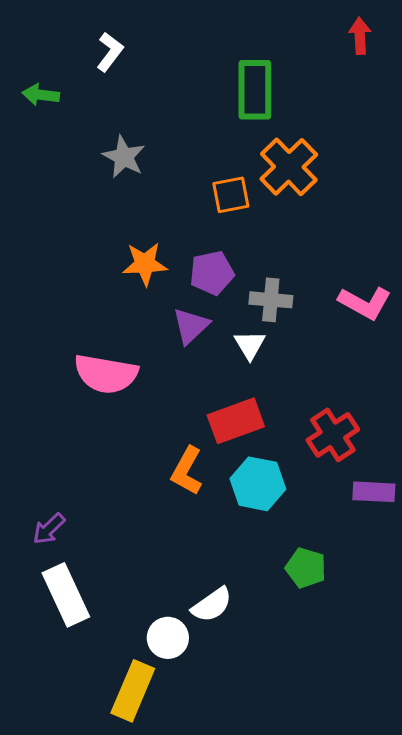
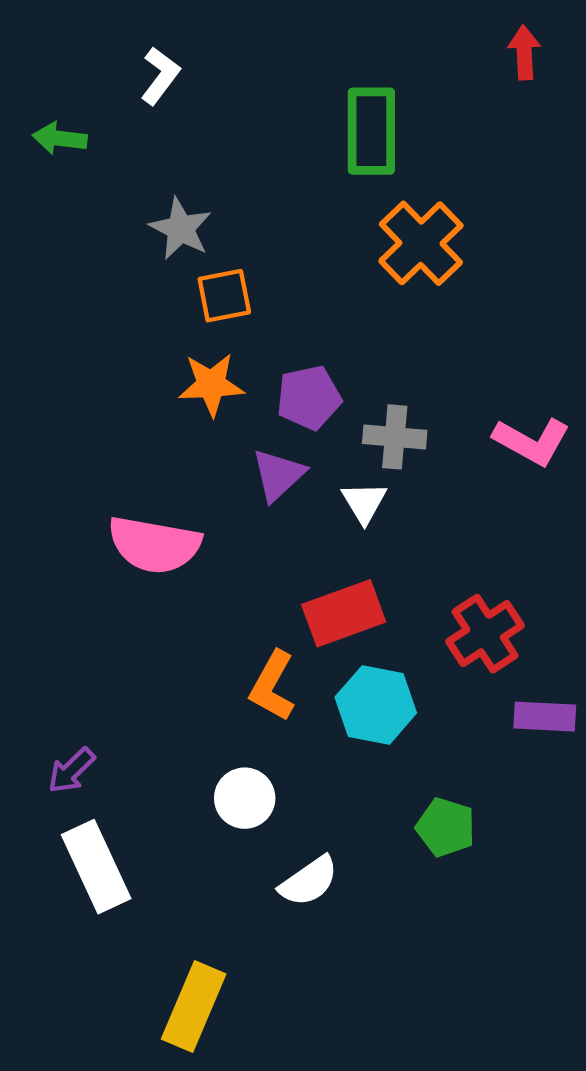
orange square: (231, 195) -> (224, 296), moved
white circle: (168, 638) -> (245, 798), moved

